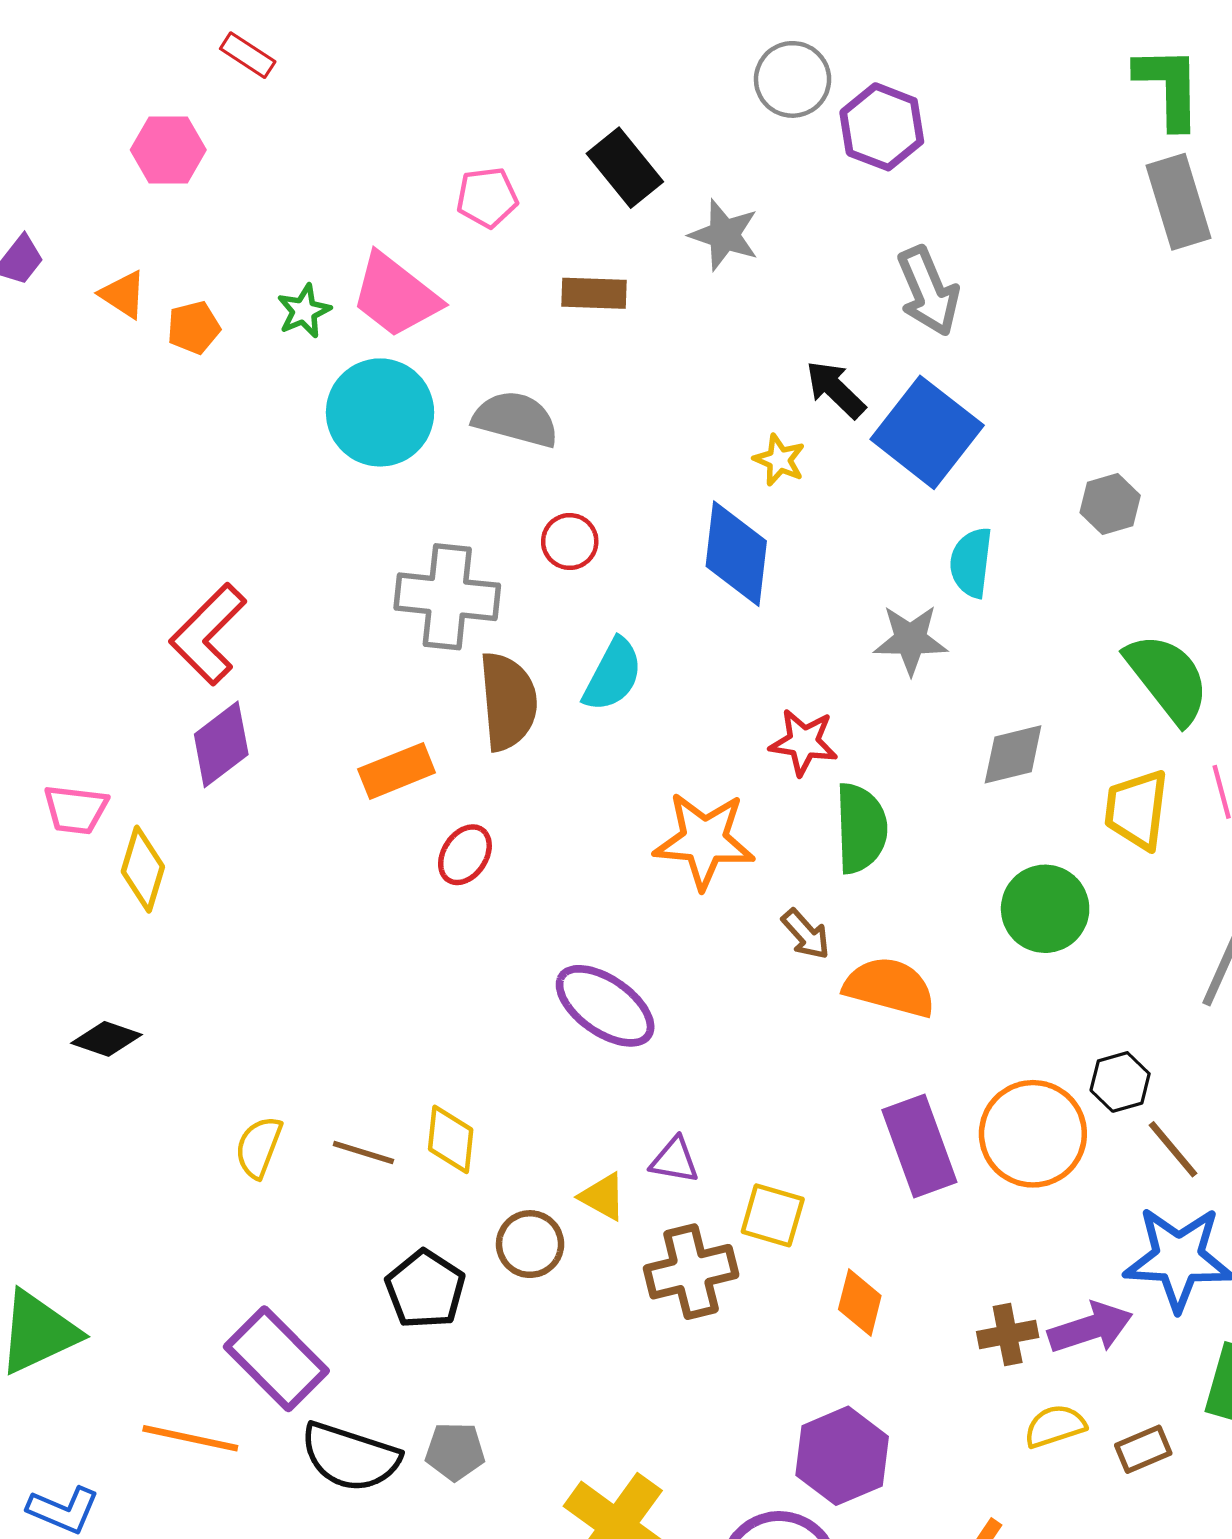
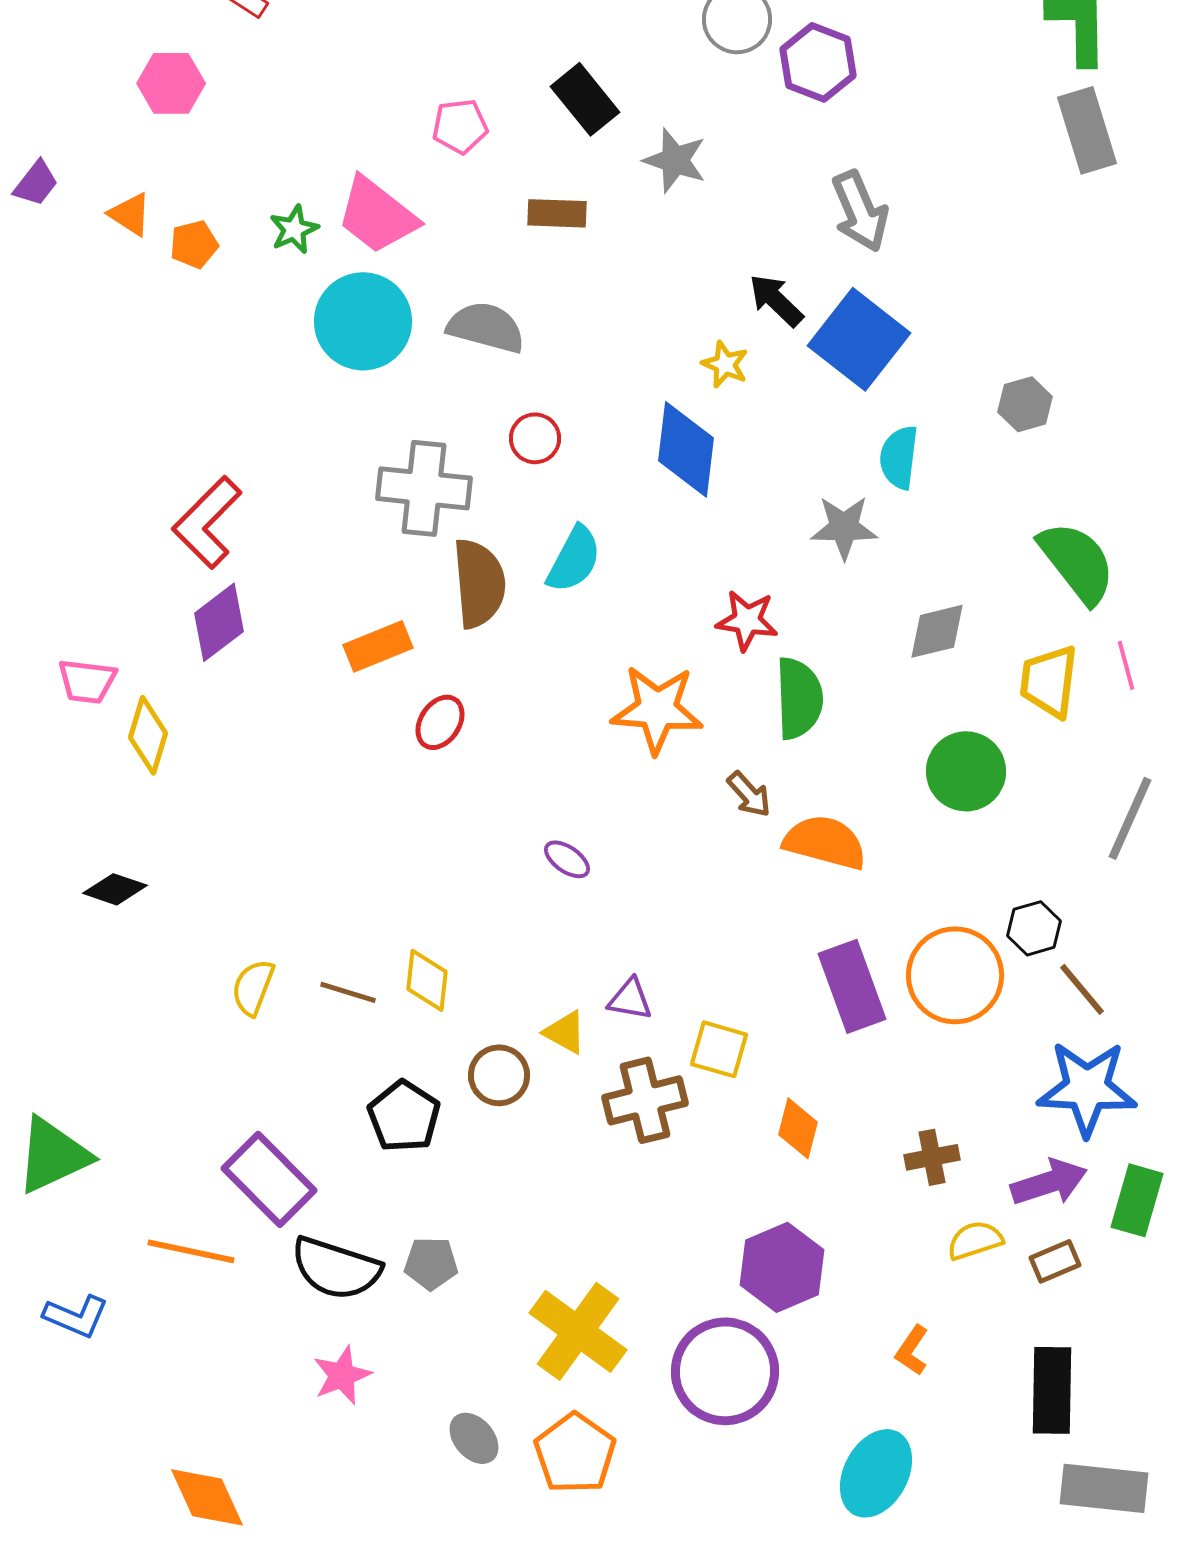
purple ellipse: (605, 1006) -> (567, 859), size x0.5
purple arrow: (1090, 1328) -> (1049, 1182), moved

